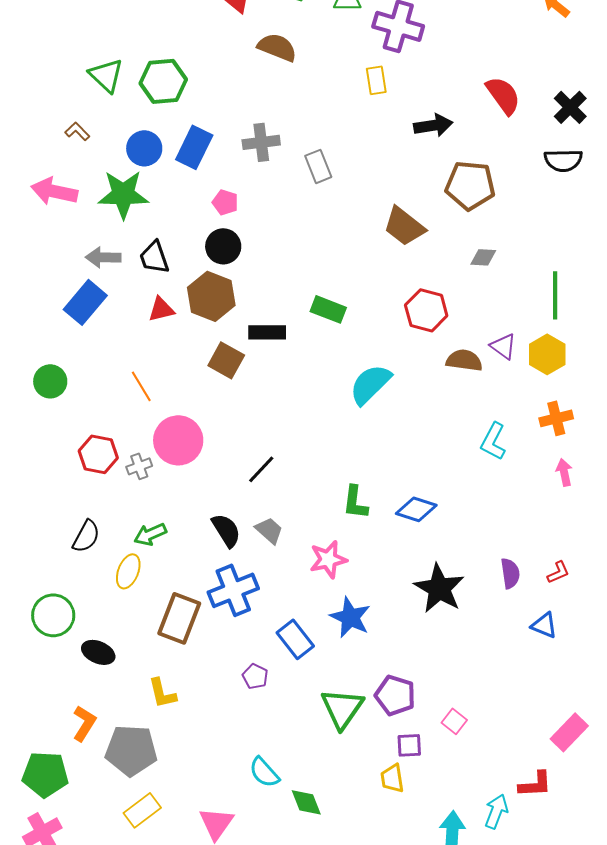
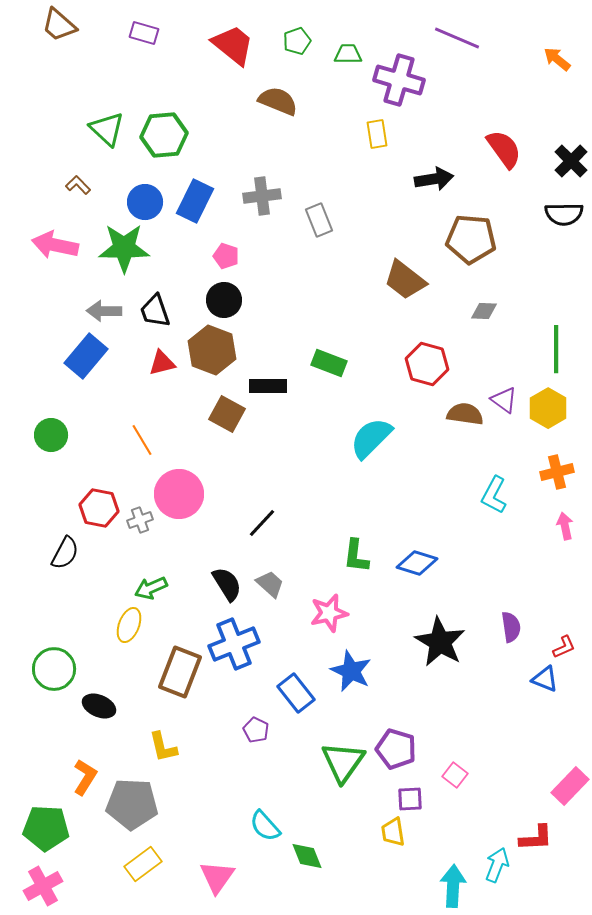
black semicircle: (86, 536) -> (65, 553), moved
red L-shape: (558, 572) -> (564, 647), moved

